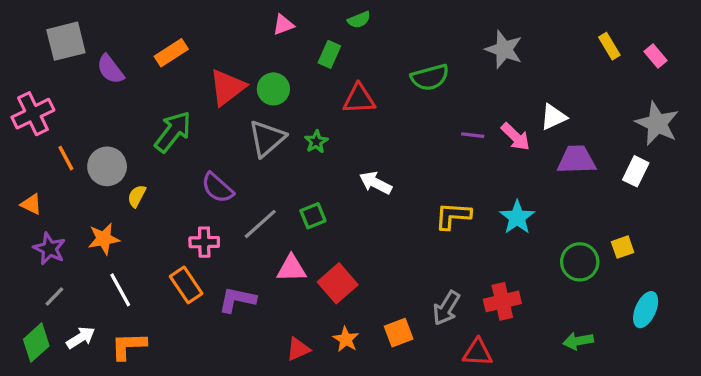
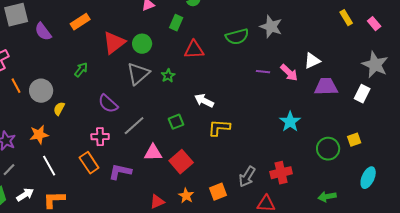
gray star: (504, 49) -> (271, 27), moved
green arrow: (173, 132) -> (81, 70), size x0.6
green square: (313, 216) -> (176, 122), moved
yellow L-shape: (453, 216) -> (219, 128), moved

